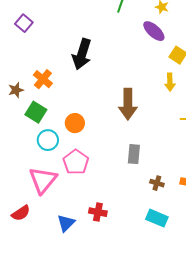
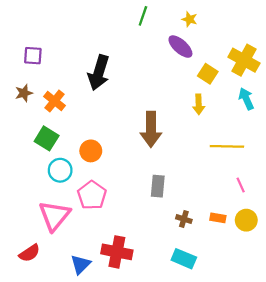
purple square: (24, 23) -> (33, 56), moved, turned -36
brown star: (16, 90) -> (24, 93), moved
red cross: (98, 212) -> (117, 252), size x1.5

